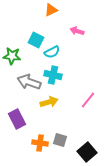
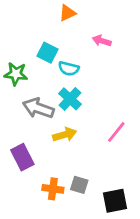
cyan semicircle: (52, 52) -> (69, 69), turned 42
cyan cross: (53, 75) -> (70, 99), turned 30
black square: (87, 152) -> (115, 201), turned 30

